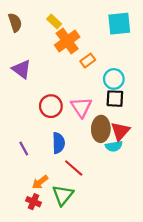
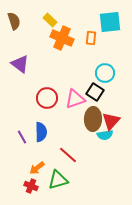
orange cross: (67, 41) -> (62, 38), turned -30
orange rectangle: (88, 61) -> (91, 38), moved, turned -48
black square: (115, 99) -> (95, 92), moved, turned 30
pink triangle: (81, 107) -> (75, 99), turned 45
blue semicircle: (58, 143) -> (41, 132), moved
green triangle: (63, 195) -> (58, 180), turned 35

